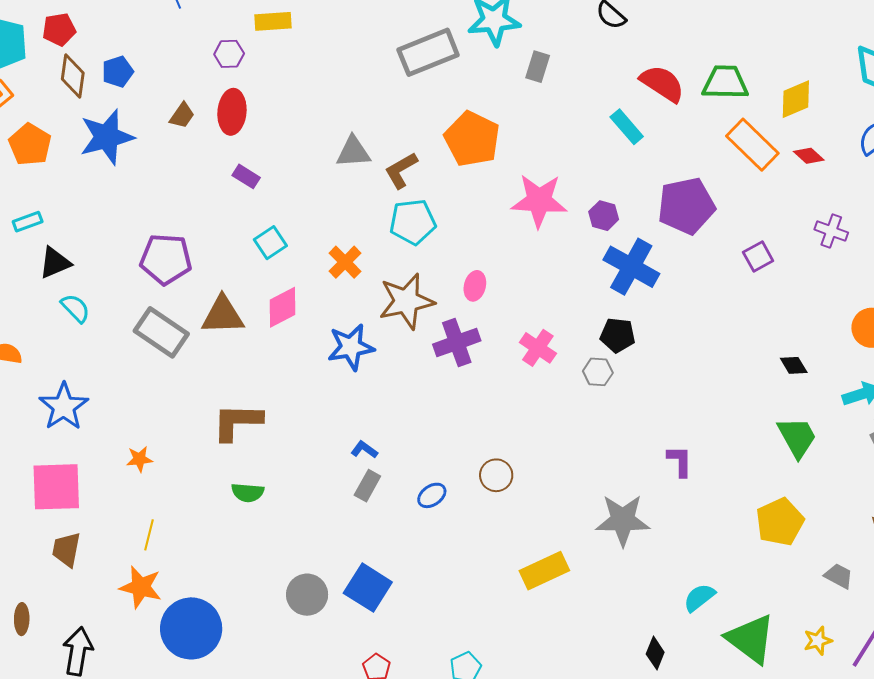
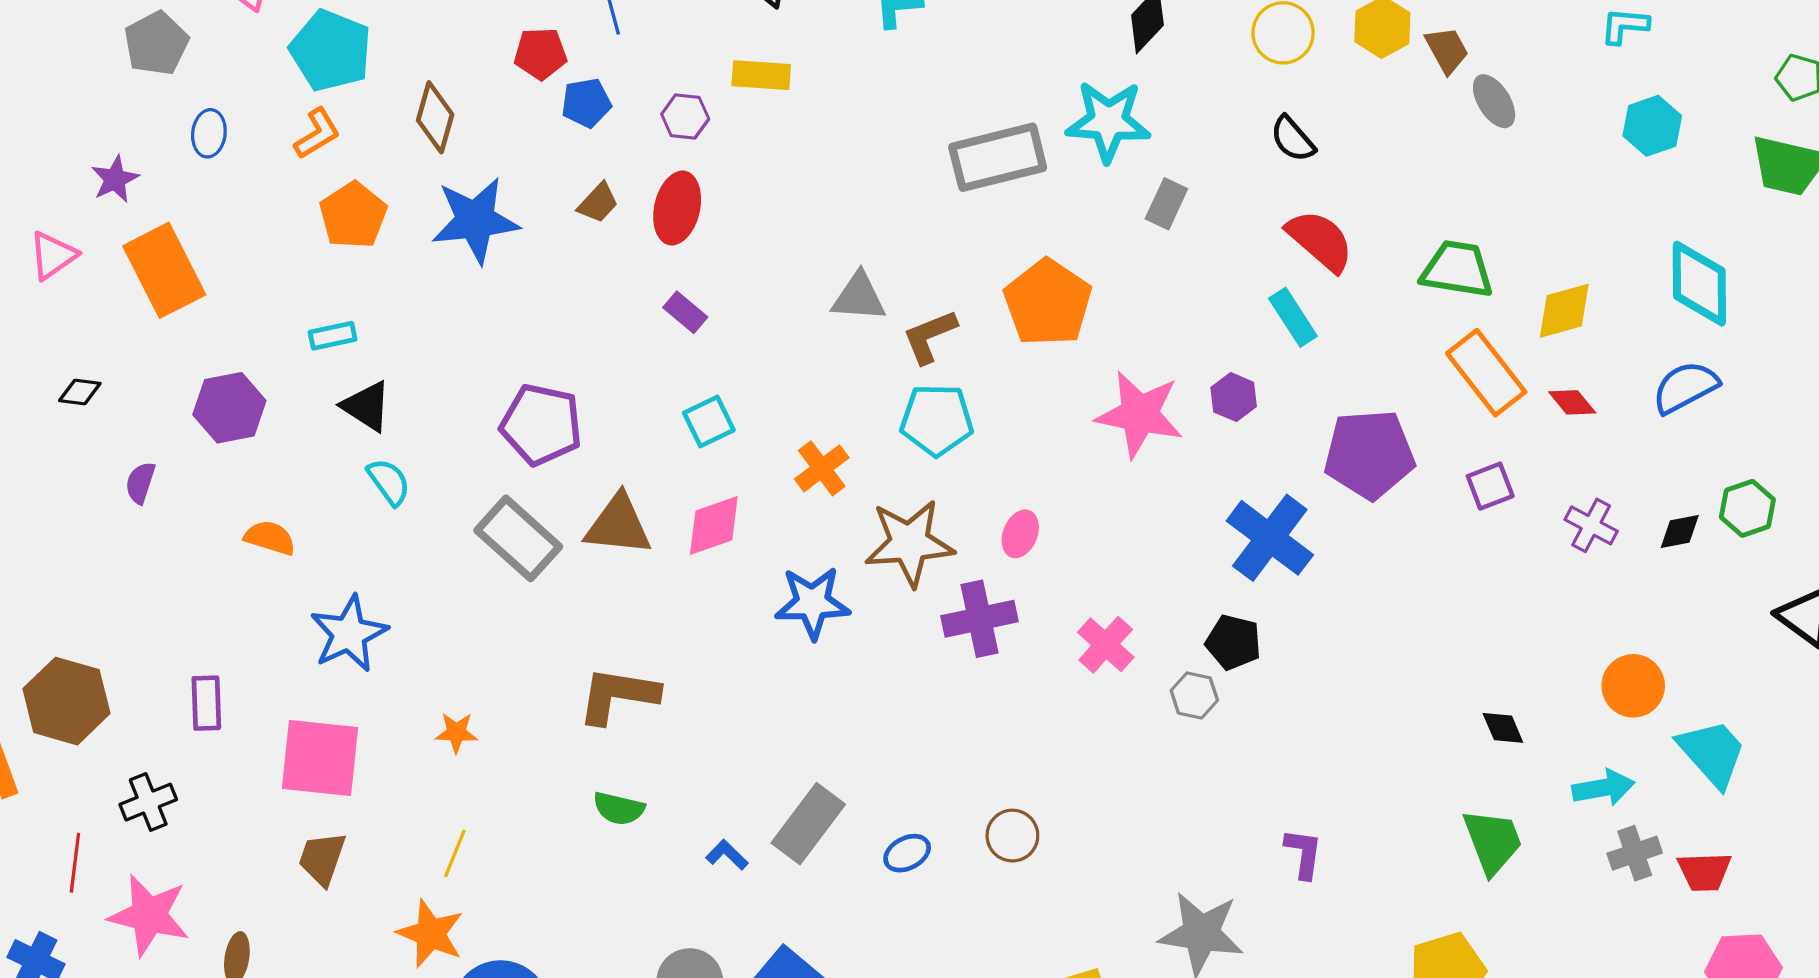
red pentagon: (59, 30) -> (541, 54), moved
blue pentagon: (118, 72) -> (586, 103), moved
red semicircle: (662, 84) -> (1320, 241), moved
purple hexagon: (604, 216) -> (1234, 397), moved
purple square: (758, 256) -> (1490, 486), moved
black triangle: (55, 263) -> (367, 406), turned 48
blue L-shape: (364, 450) -> (727, 855), moved
gray rectangle: (367, 486) -> (808, 824), size x1.6

